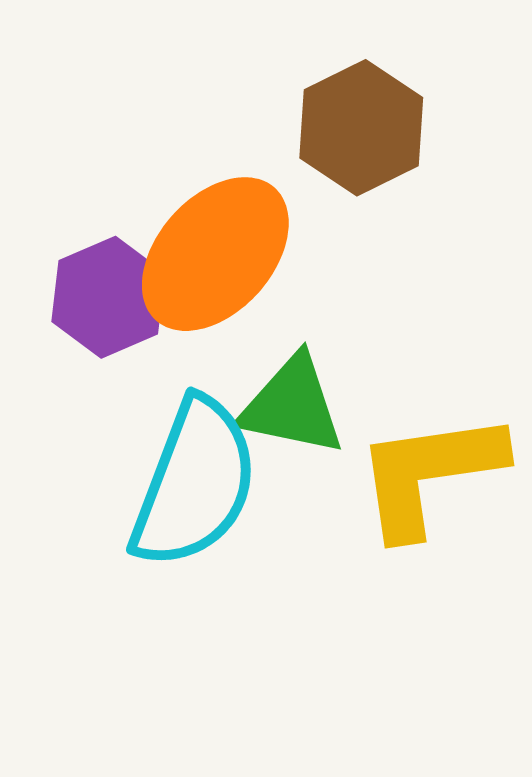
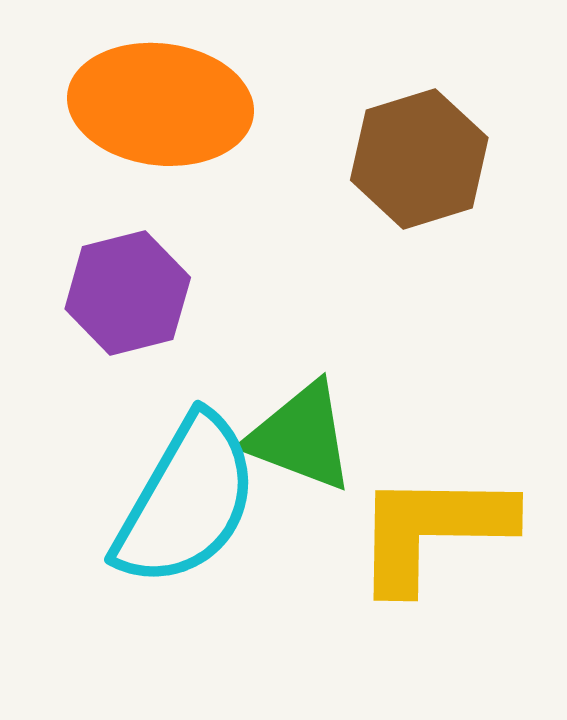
orange ellipse: (215, 254) -> (160, 104), moved, turned 46

